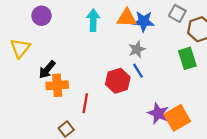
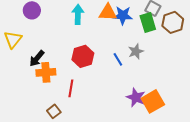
gray star: (137, 49) -> (136, 51), moved
green rectangle: (187, 58) -> (148, 22), moved
red hexagon: (118, 81) -> (83, 56), moved

